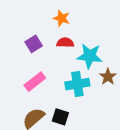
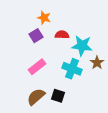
orange star: (62, 18) -> (44, 18), moved
cyan cross: (77, 84) -> (72, 69), turned 30

